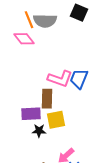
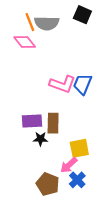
brown rectangle: (47, 99) -> (53, 123), moved
yellow square: (56, 120) -> (79, 148), moved

